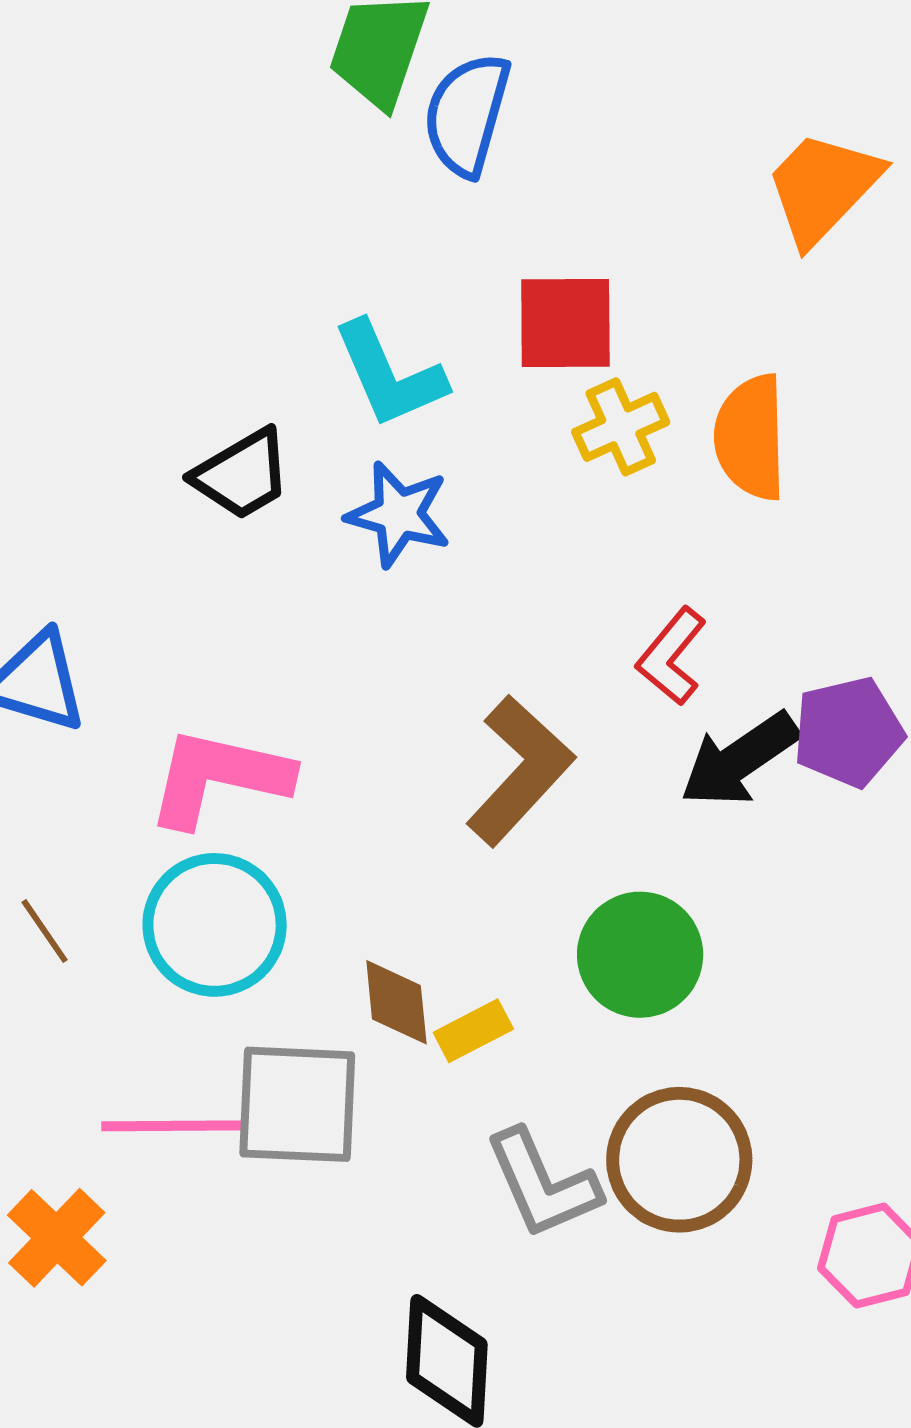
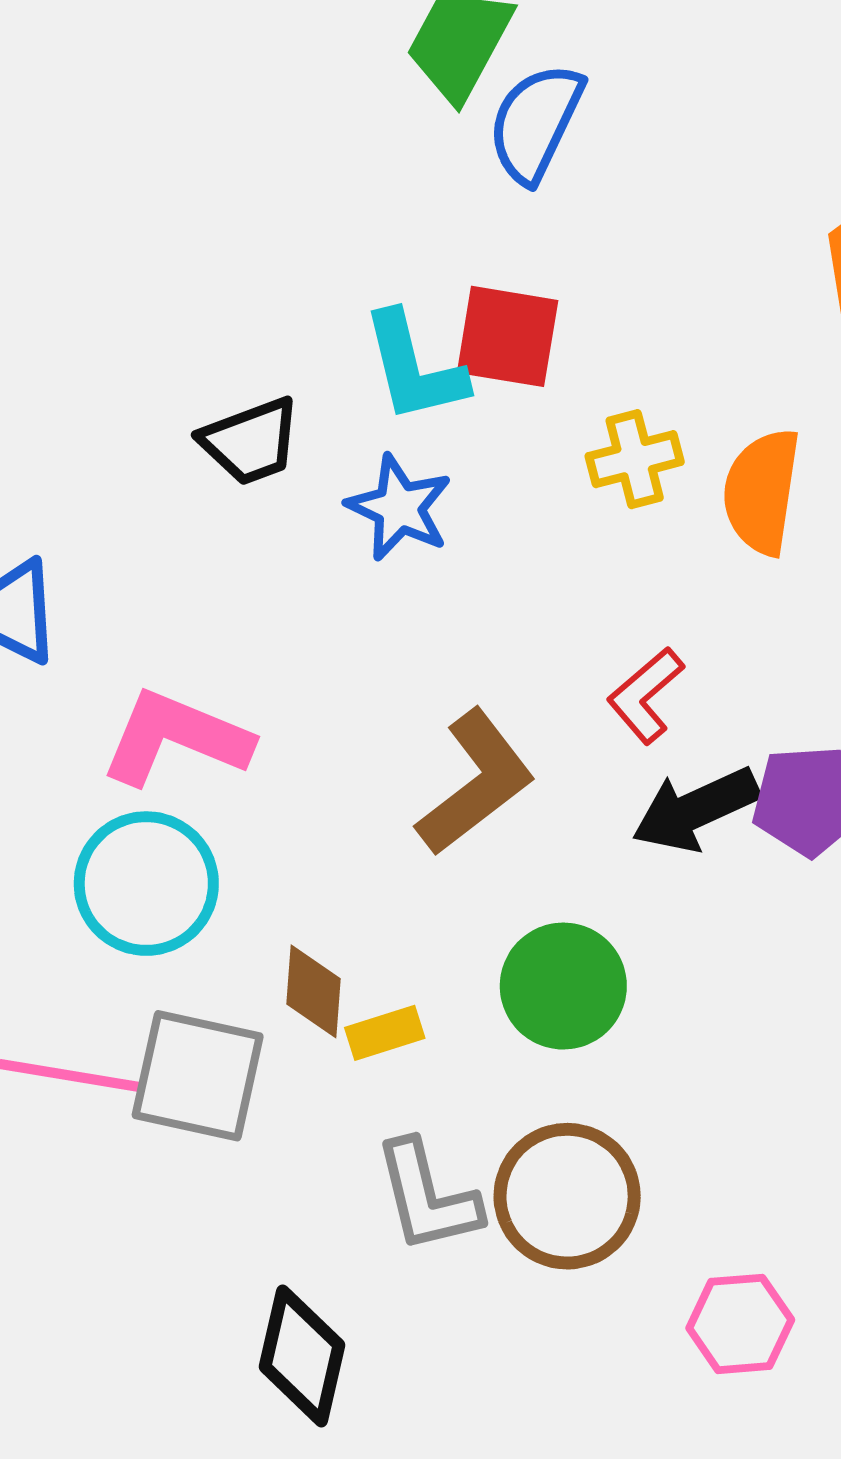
red square: (565, 323) -> (508, 336), moved

